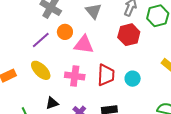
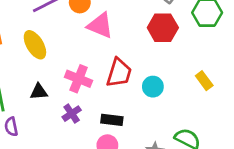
pink cross: (75, 76) -> (79, 79), moved

